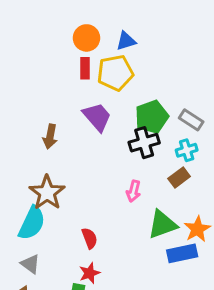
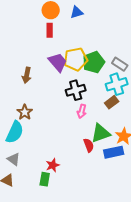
yellow pentagon: (115, 73) -> (76, 59), moved
black cross: (144, 143) -> (76, 90), moved
cyan cross: (187, 150) -> (117, 84), size x1.5
brown star: (47, 193) -> (25, 112), size x0.7
red semicircle: (90, 238) -> (89, 145), moved

